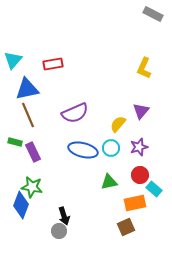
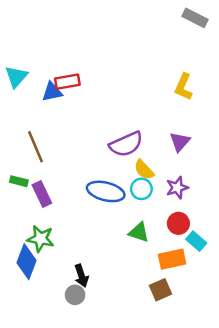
blue triangle: (27, 89) -> (52, 92), moved, size x0.7
purple semicircle: (75, 113) -> (126, 144), moved
yellow semicircle: (118, 124) -> (144, 170), moved, turned -84
green triangle: (109, 182) -> (139, 232), turned 30

